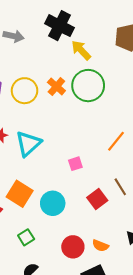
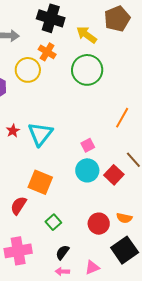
yellow arrow: (81, 50) -> (87, 35), moved
orange cross: (56, 87) -> (47, 52), moved
yellow circle: (25, 91) -> (28, 70), moved
cyan circle: (53, 203) -> (87, 170), moved

